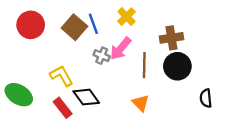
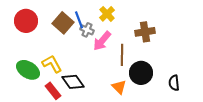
gray cross: (102, 56) -> (87, 30), moved
black circle: (177, 66) -> (141, 73), moved
green ellipse: (19, 95) -> (28, 70), moved

